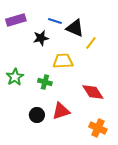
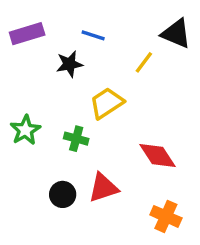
black triangle: (75, 28) -> (176, 34), moved
yellow line: (91, 43) -> (144, 62), moved
yellow trapezoid: (63, 61) -> (107, 103), turned -30

